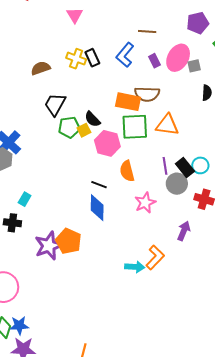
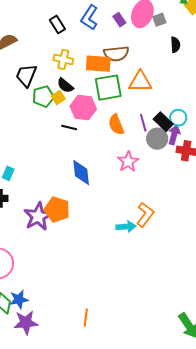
yellow cross: (76, 59) -> (63, 59), moved
orange semicircle: (127, 171) -> (116, 125), moved
black line: (99, 185) -> (69, 127), moved
purple arrow: (184, 231) -> (174, 135), moved

